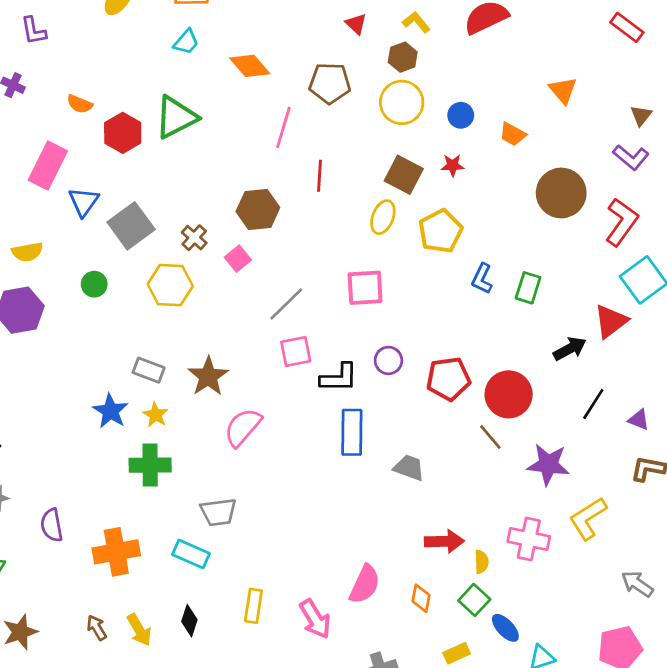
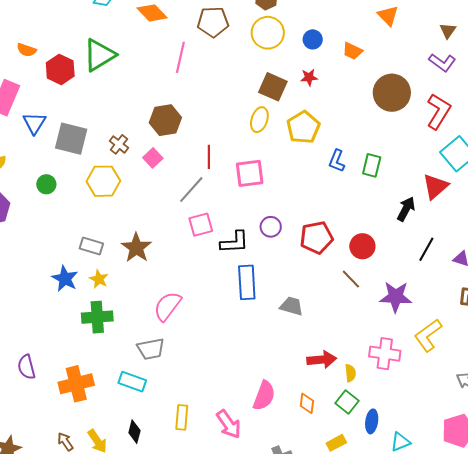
red line: (319, 176) -> (209, 157), moved
gray square: (131, 226) -> (71, 139), turned -36
black arrow: (570, 349) -> (406, 209), turned -30
red circle: (509, 394) -> (362, 246), size x0.7
pink semicircle: (243, 427) -> (167, 306), moved
blue ellipse: (505, 628) -> (372, 421), turned 55

